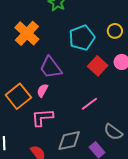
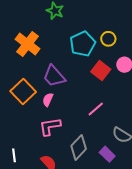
yellow circle: (115, 31) -> (108, 39), moved
orange square: (18, 96) -> (23, 92), moved
gray diamond: (69, 141) -> (79, 147), turned -30

